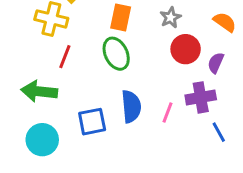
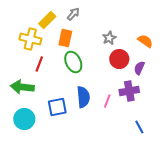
orange rectangle: (121, 17) -> (65, 38), moved
blue line: (219, 132) -> (139, 127), moved

